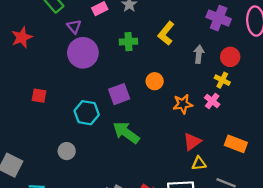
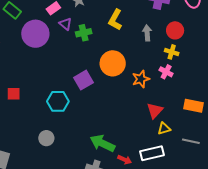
purple triangle: (74, 26) -> (65, 24), moved
purple circle: (83, 53) -> (35, 34), moved
orange circle: (155, 81) -> (113, 63), size x1.6
green arrow: (126, 133) -> (102, 143), moved

